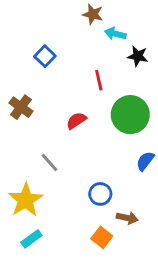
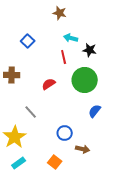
cyan arrow: (115, 34) -> (71, 38), moved
black star: (138, 56) -> (90, 50), moved
brown cross: (21, 107) -> (12, 75), turned -35
orange square: (102, 237) -> (55, 162), moved

